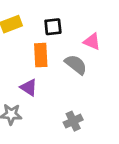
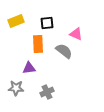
purple triangle: (29, 87) -> (29, 68), turned -40
gray cross: (73, 121) -> (47, 92), moved

